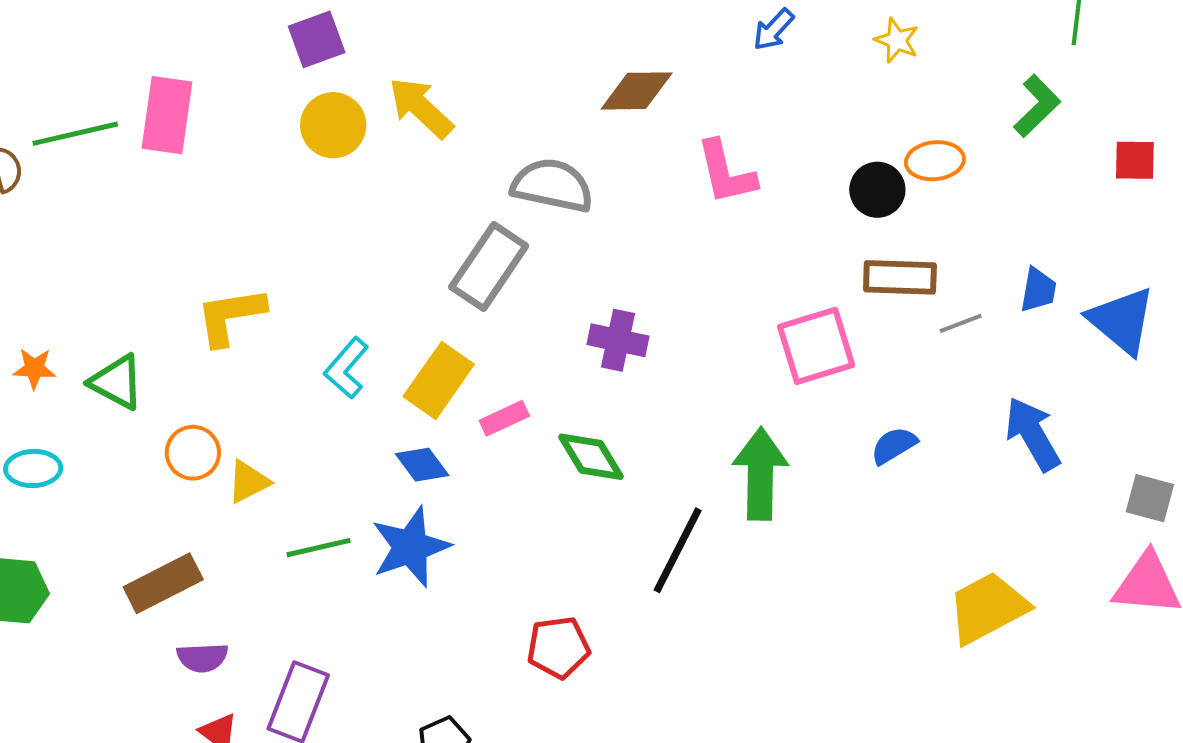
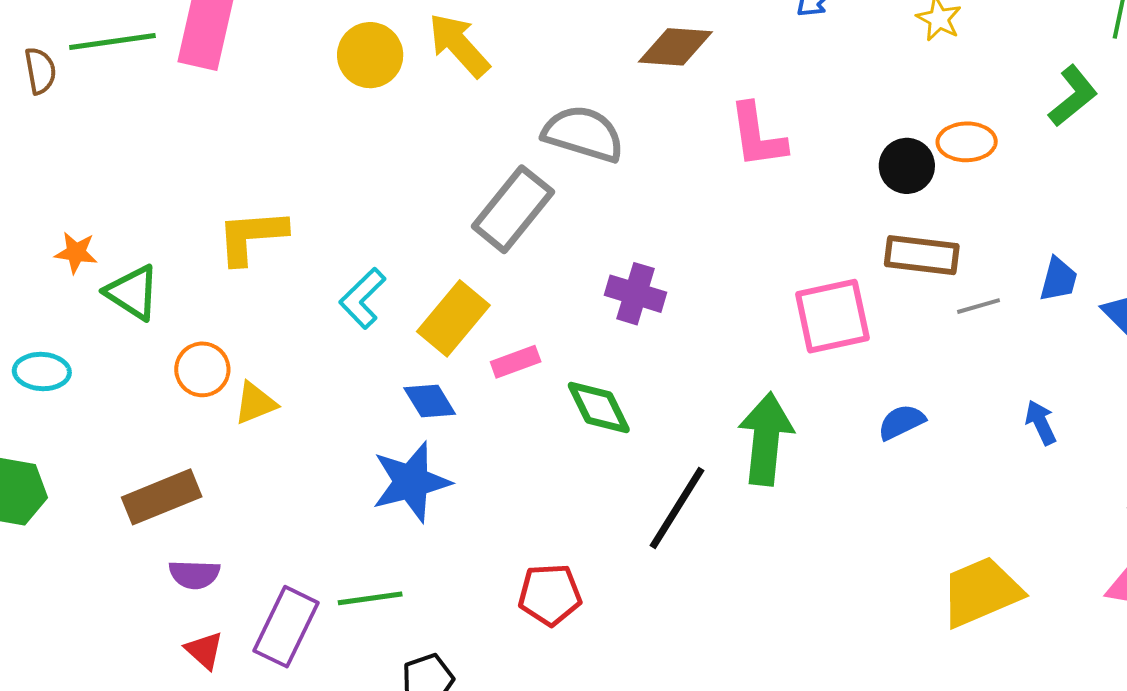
orange star: (34, 368) -> (76, 253), moved
blue arrow: (1033, 434) -> (1041, 423), size x0.6
green line: (319, 548) -> (370, 598), moved

